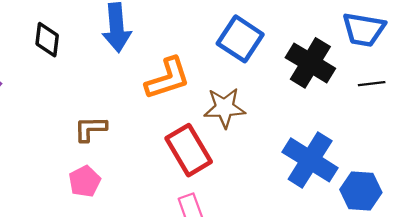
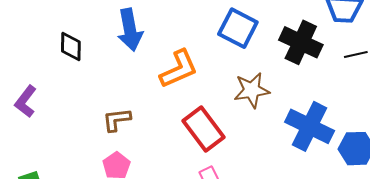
brown star: (225, 108) -> (252, 90), moved

